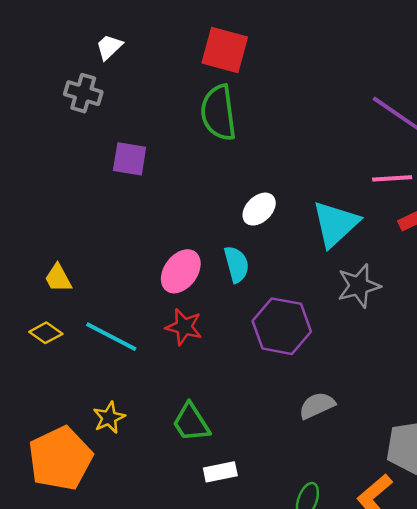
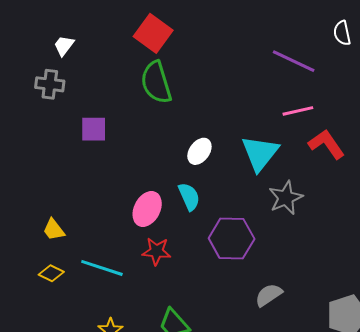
red square: (225, 50) -> (153, 33), turned 30

